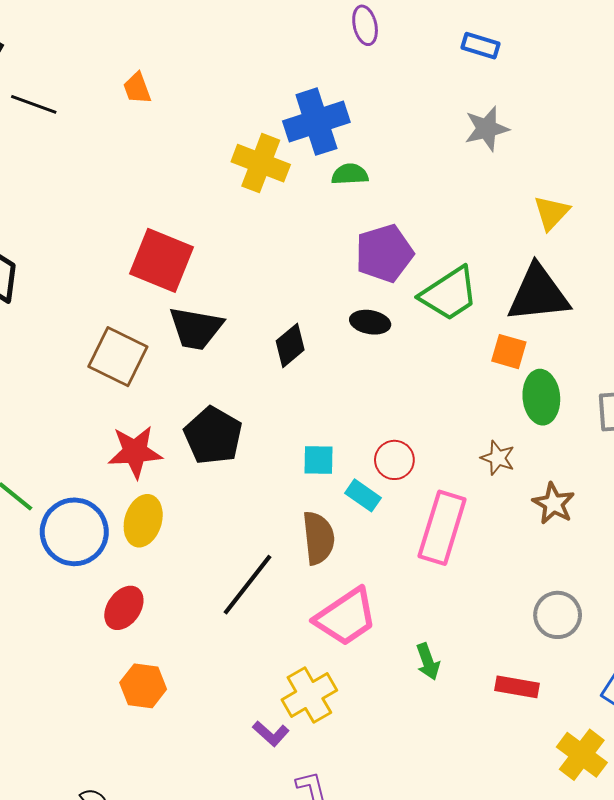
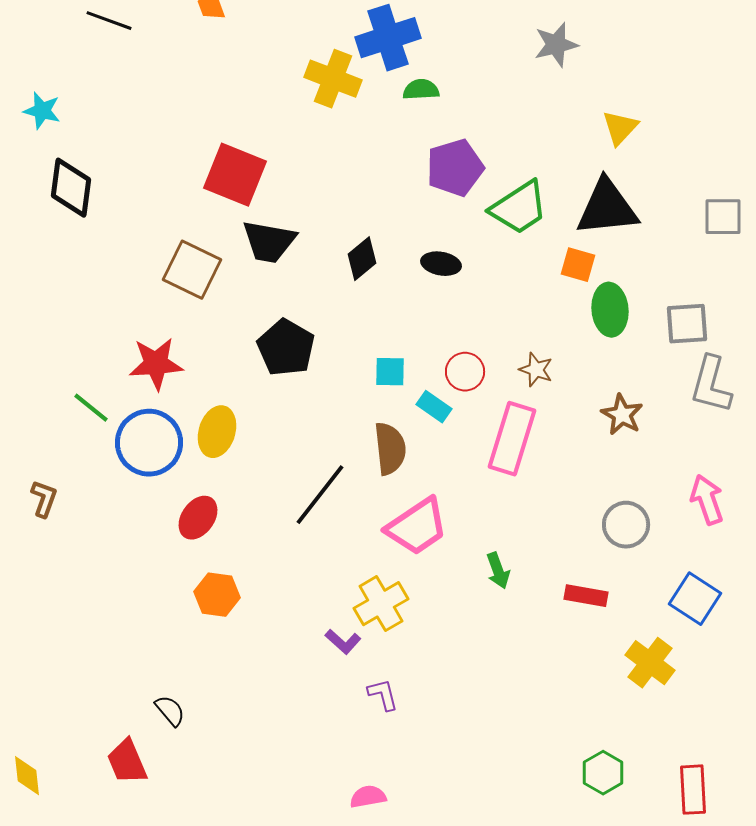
black ellipse: (370, 322) -> (441, 264), moved
red star: (135, 452) -> (156, 364), moved
brown star: (498, 458) -> (536, 370), moved

